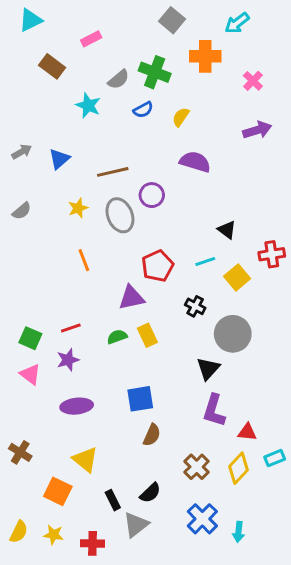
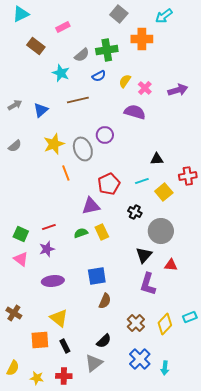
green cross: (155, 72) -> (107, 50), turned -30
pink cross: (253, 81) -> (145, 88), moved
brown line: (113, 172) -> (78, 100), moved
yellow star: (78, 208) -> (54, 144), size x1.5
black triangle: (227, 230) -> (157, 159), turned -40
orange line: (84, 260) -> (66, 173), moved
red triangle: (247, 432) -> (171, 265), moved
orange square: (58, 491) -> (40, 340), turned -30
black rectangle: (113, 500) -> (65, 346), moved
yellow star: (53, 535) -> (37, 378), moved

